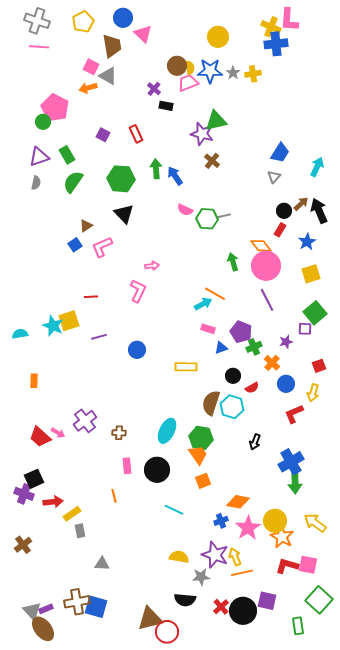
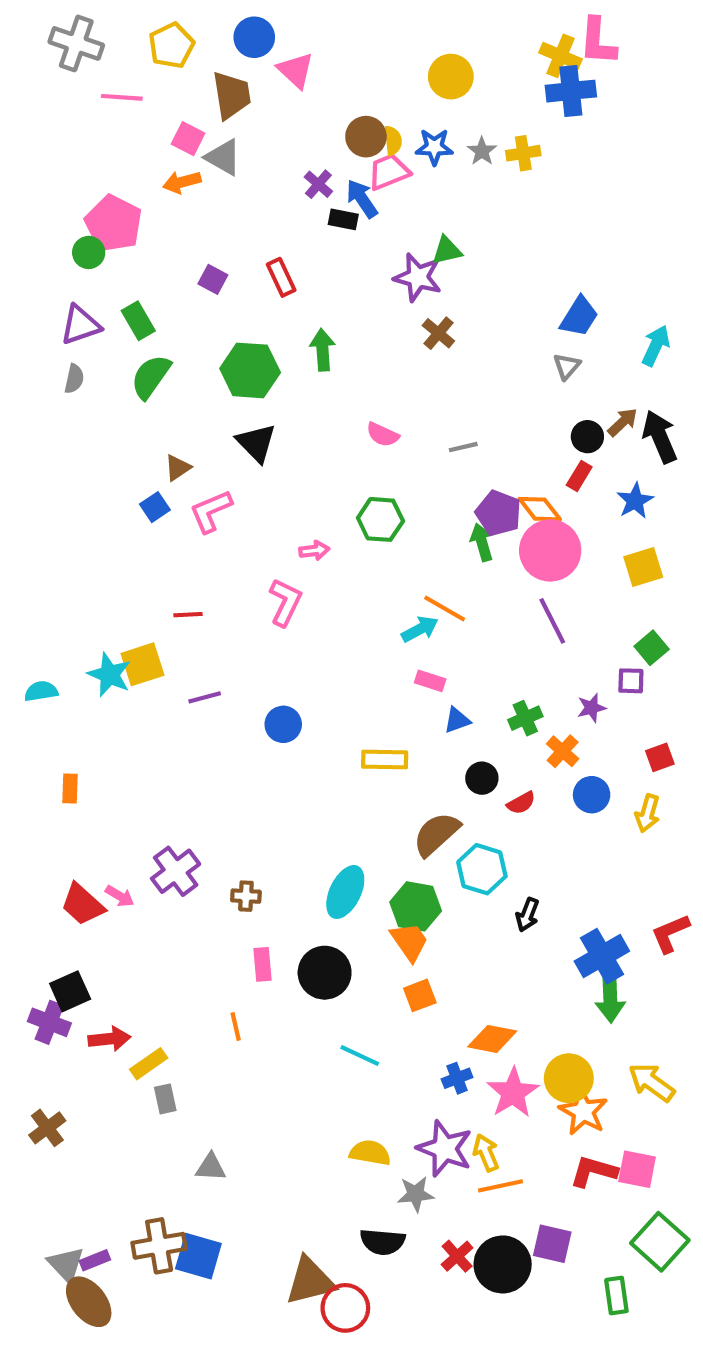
pink line: (39, 47) -> (122, 97), moved
blue star: (210, 71) -> (434, 147), size x0.7
green triangle: (216, 121) -> (447, 250), size x0.7
blue arrow: (175, 176) -> (362, 199), moved
green hexagon: (207, 219) -> (380, 519), moved
green square: (315, 313) -> (652, 648), size x0.7
purple pentagon: (241, 332) -> (498, 513), moved
brown semicircle: (211, 403) -> (436, 834), turned 30
cyan hexagon: (232, 407) -> (482, 869), moved
red L-shape: (294, 414) -> (670, 933), moved

